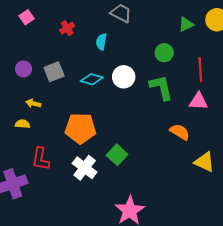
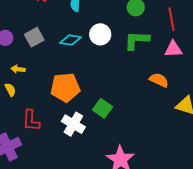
green L-shape: (161, 87) -> (137, 40), turned -68
yellow semicircle: (22, 124) -> (10, 90), turned 64

